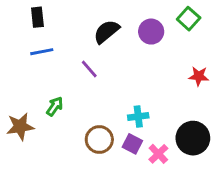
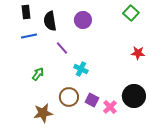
black semicircle: (107, 32) -> (50, 21), moved, turned -60
purple circle: (151, 32) -> (83, 20), moved
cyan cross: (138, 116) -> (81, 69), moved, turned 32
brown star: (20, 127) -> (43, 113), moved

